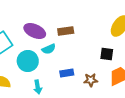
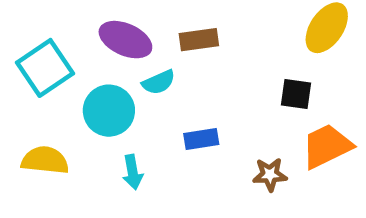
brown star: (91, 80) -> (270, 175), moved

